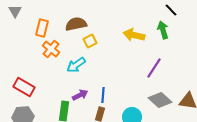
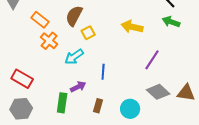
brown semicircle: (76, 24) -> (74, 16), turned -50
orange rectangle: (42, 28) -> (40, 20), turned -66
green arrow: (163, 30) -> (171, 22), moved, turned -54
blue line: (103, 95) -> (103, 72), moved

